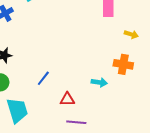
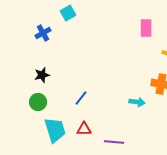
red triangle: (67, 99) -> (84, 129), moved

